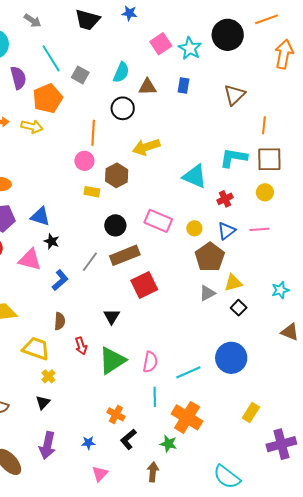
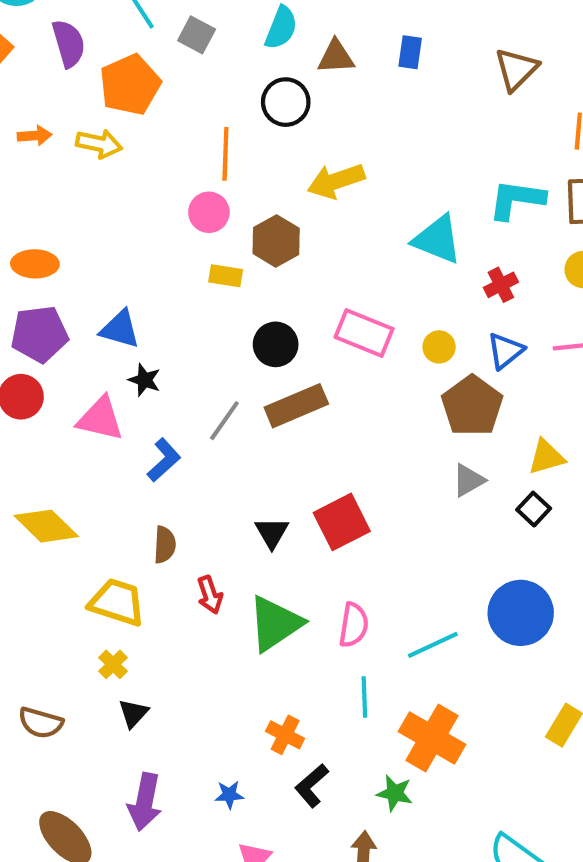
yellow triangle: (233, 283) -> (546, 457), moved
red square: (144, 285) -> (342, 522), moved
yellow cross: (48, 376) -> (113, 664), moved

